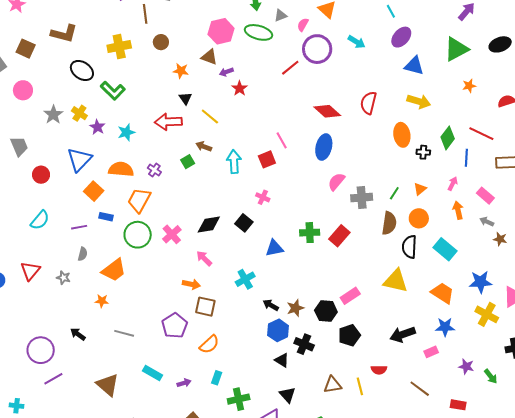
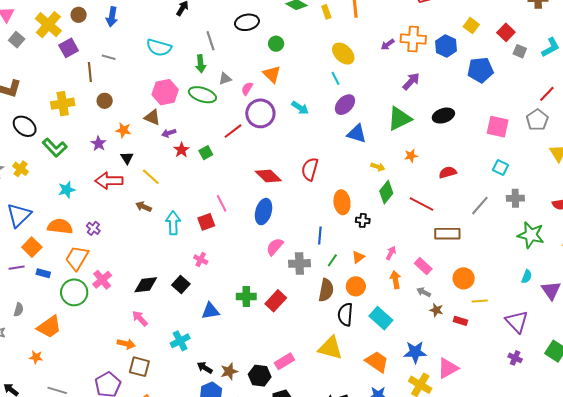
yellow arrow: (419, 101) -> (378, 167), moved, size x0.6
purple star: (97, 127) -> (99, 144), moved
green diamond: (448, 138) -> (386, 192), moved
blue line: (466, 158) -> (320, 235), moved
green square: (188, 162) -> (206, 153), moved
purple line: (79, 227) -> (17, 268), moved
pink cross: (172, 234) -> (102, 280), moved

